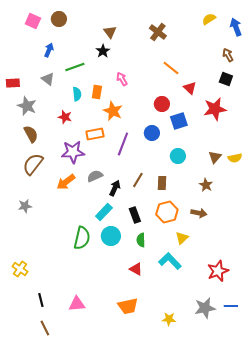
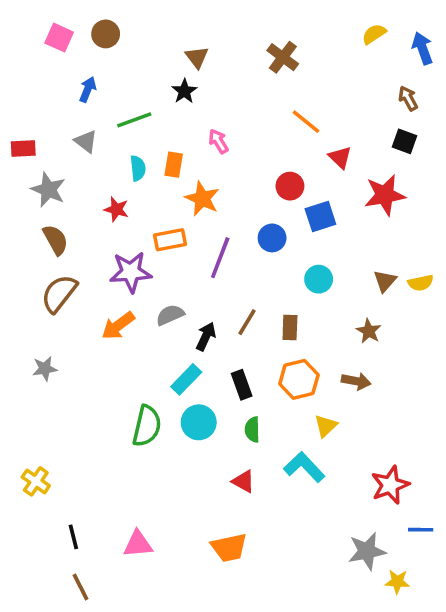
blue line: (231, 306) -> (421, 530), moved
yellow star: (169, 319) -> (397, 582), moved

